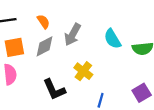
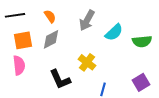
gray arrow: (73, 35) -> (87, 20), moved
cyan semicircle: (112, 39) -> (114, 32), turned -102

